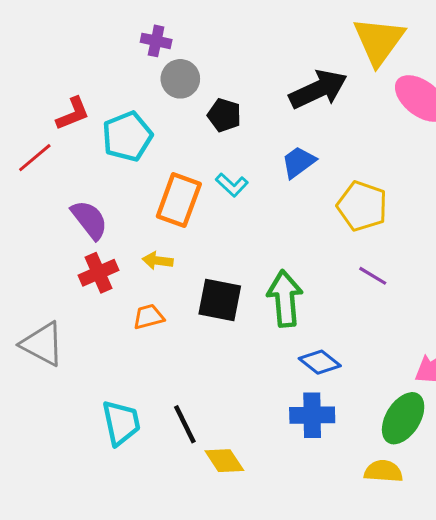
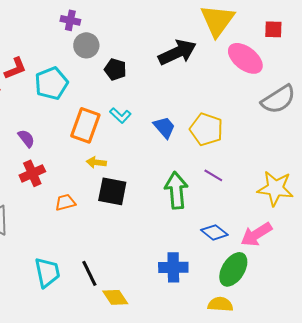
blue trapezoid: (299, 162) -> (164, 127), moved, turned 85
purple semicircle: (89, 220) -> (26, 138), size x0.7
yellow arrow: (158, 261) -> (96, 162), moved
green arrow: (285, 299) -> (176, 190), moved
blue diamond: (320, 362) -> (214, 232), moved

